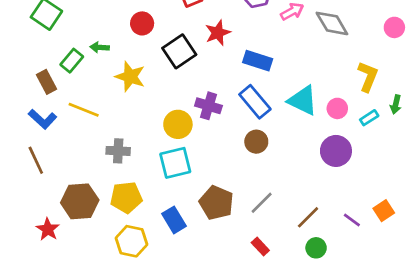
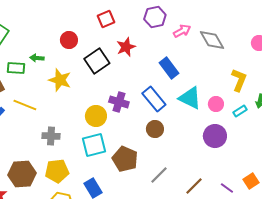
green rectangle: (72, 61) -> (16, 68), turned 54
blue rectangle: (258, 61) -> (169, 68), moved, turned 35
brown pentagon: (216, 203) -> (125, 159), moved

